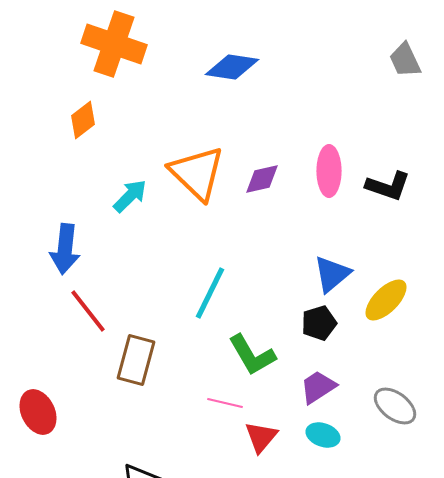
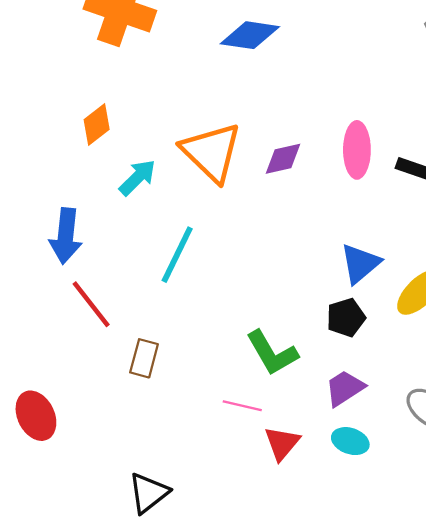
orange diamond: (83, 120) -> (97, 125), moved
cyan line: (210, 293) -> (177, 255), moved
brown rectangle: (136, 360) -> (144, 358), size x0.7

